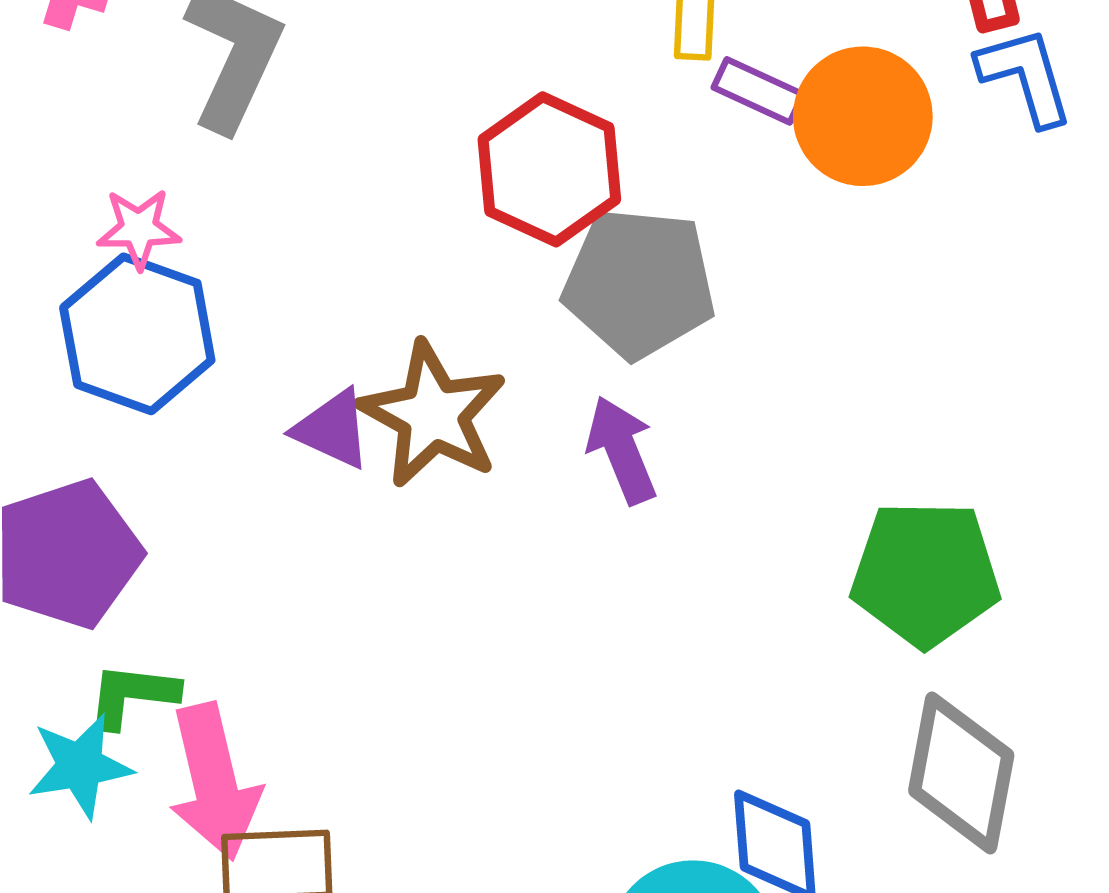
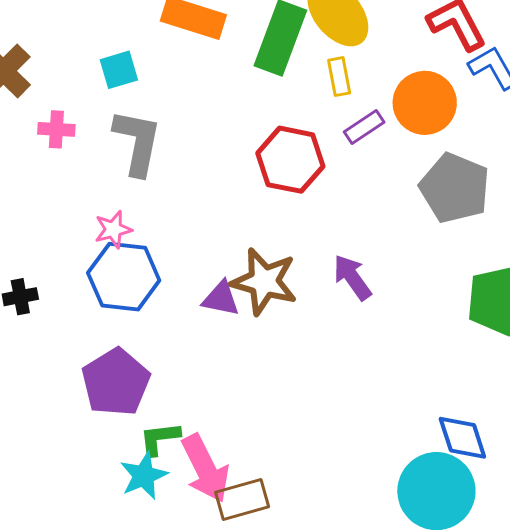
purple rectangle: (758, 91) -> (364, 127), moved, turned -45
gray pentagon: (639, 283) -> (455, 188), moved, turned 30

